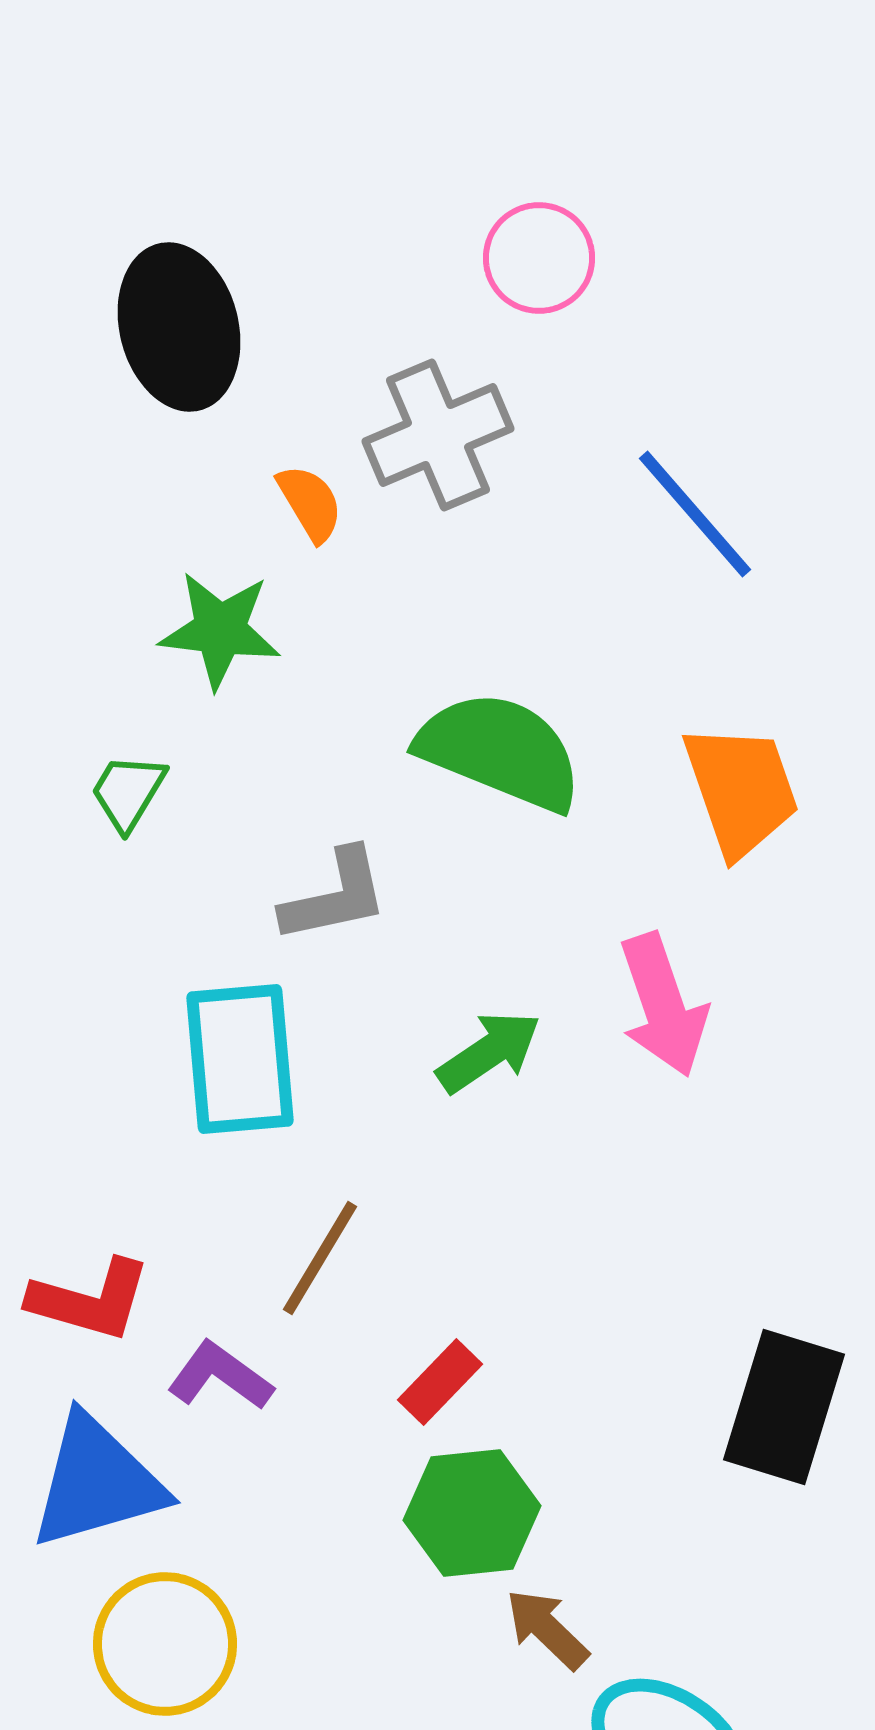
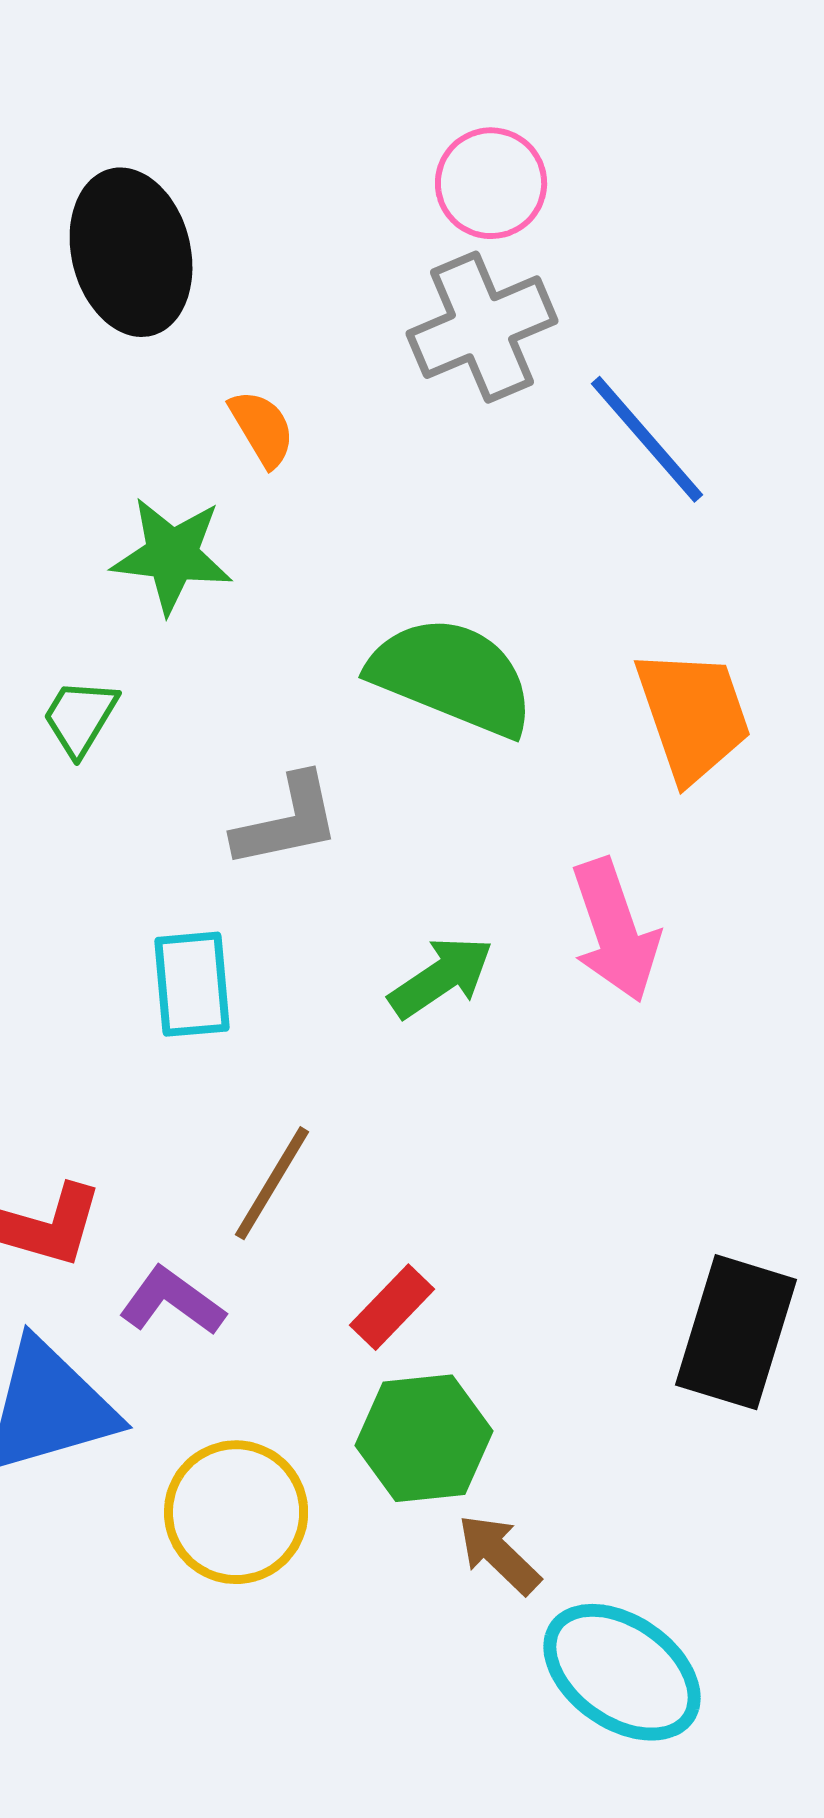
gray cross: (438, 435) -> (482, 327), moved
cyan rectangle: (240, 1059) -> (192, 984), size x0.7
yellow circle: (165, 1644) -> (236, 1512), moved

